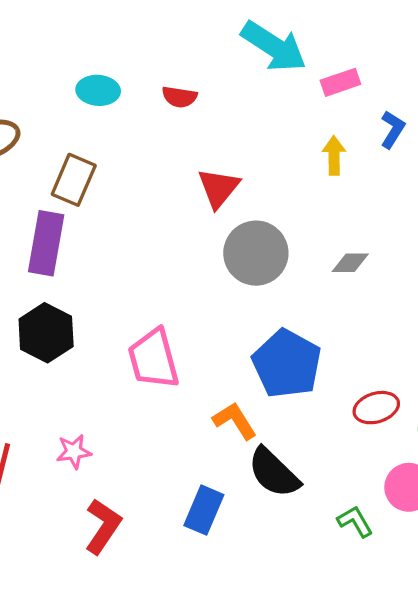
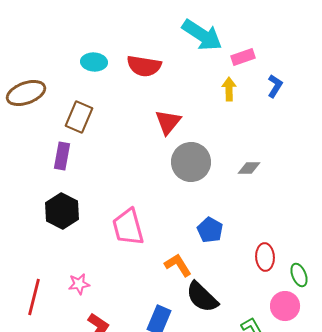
red semicircle: (179, 97) -> (144, 66), size x1.6
yellow arrow: (334, 155) -> (229, 89), moved
purple rectangle: (46, 243) -> (62, 156), size x0.7
blue pentagon: (287, 364) -> (210, 230), size x0.6
red ellipse: (376, 408) -> (265, 257), turned -76

